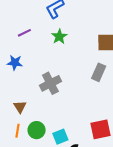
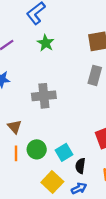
gray cross: (50, 83) -> (44, 96), turned 30

